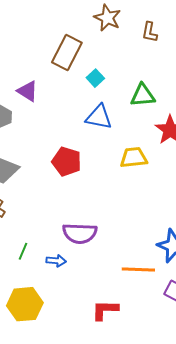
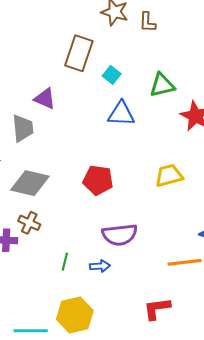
brown L-shape: (150, 32) -> (147, 22), moved
yellow trapezoid: (134, 157) -> (169, 176), moved
red pentagon: (67, 162) -> (98, 180), moved

